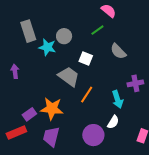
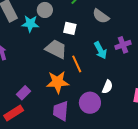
orange line: (87, 95) -> (77, 64), turned -48
cyan arrow: (117, 99) -> (100, 50), moved
orange star: (52, 109) -> (58, 82), moved
purple trapezoid: (51, 137) -> (61, 111), moved

